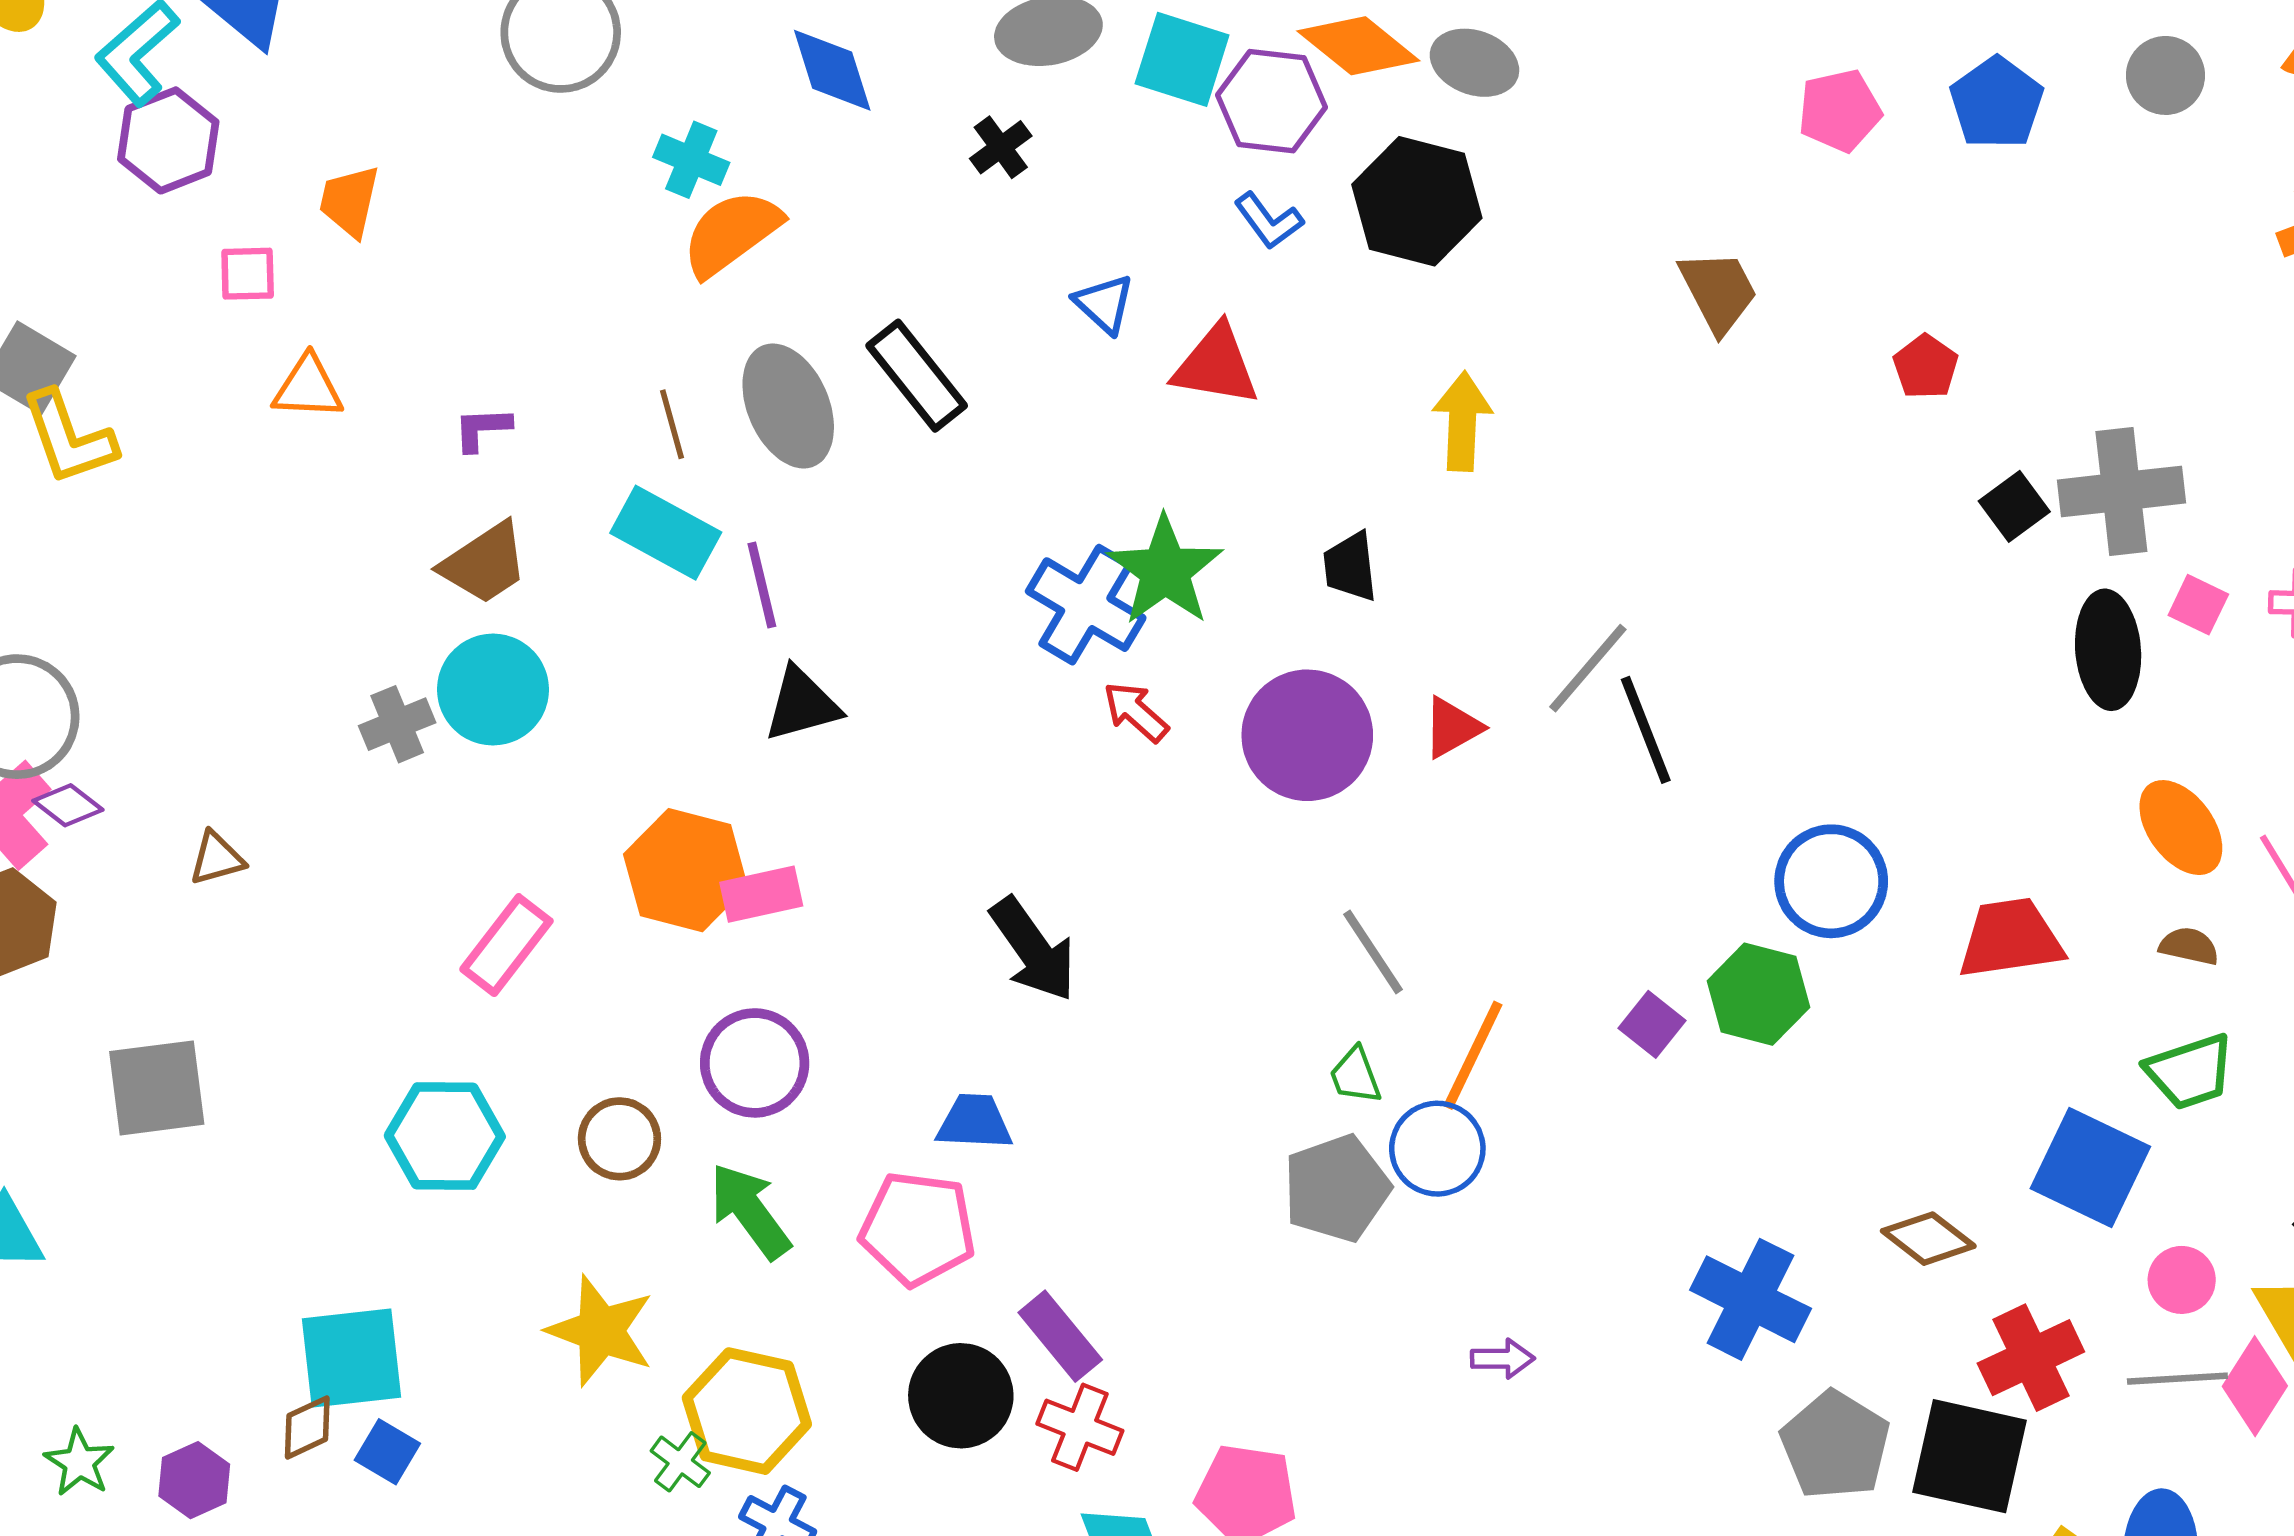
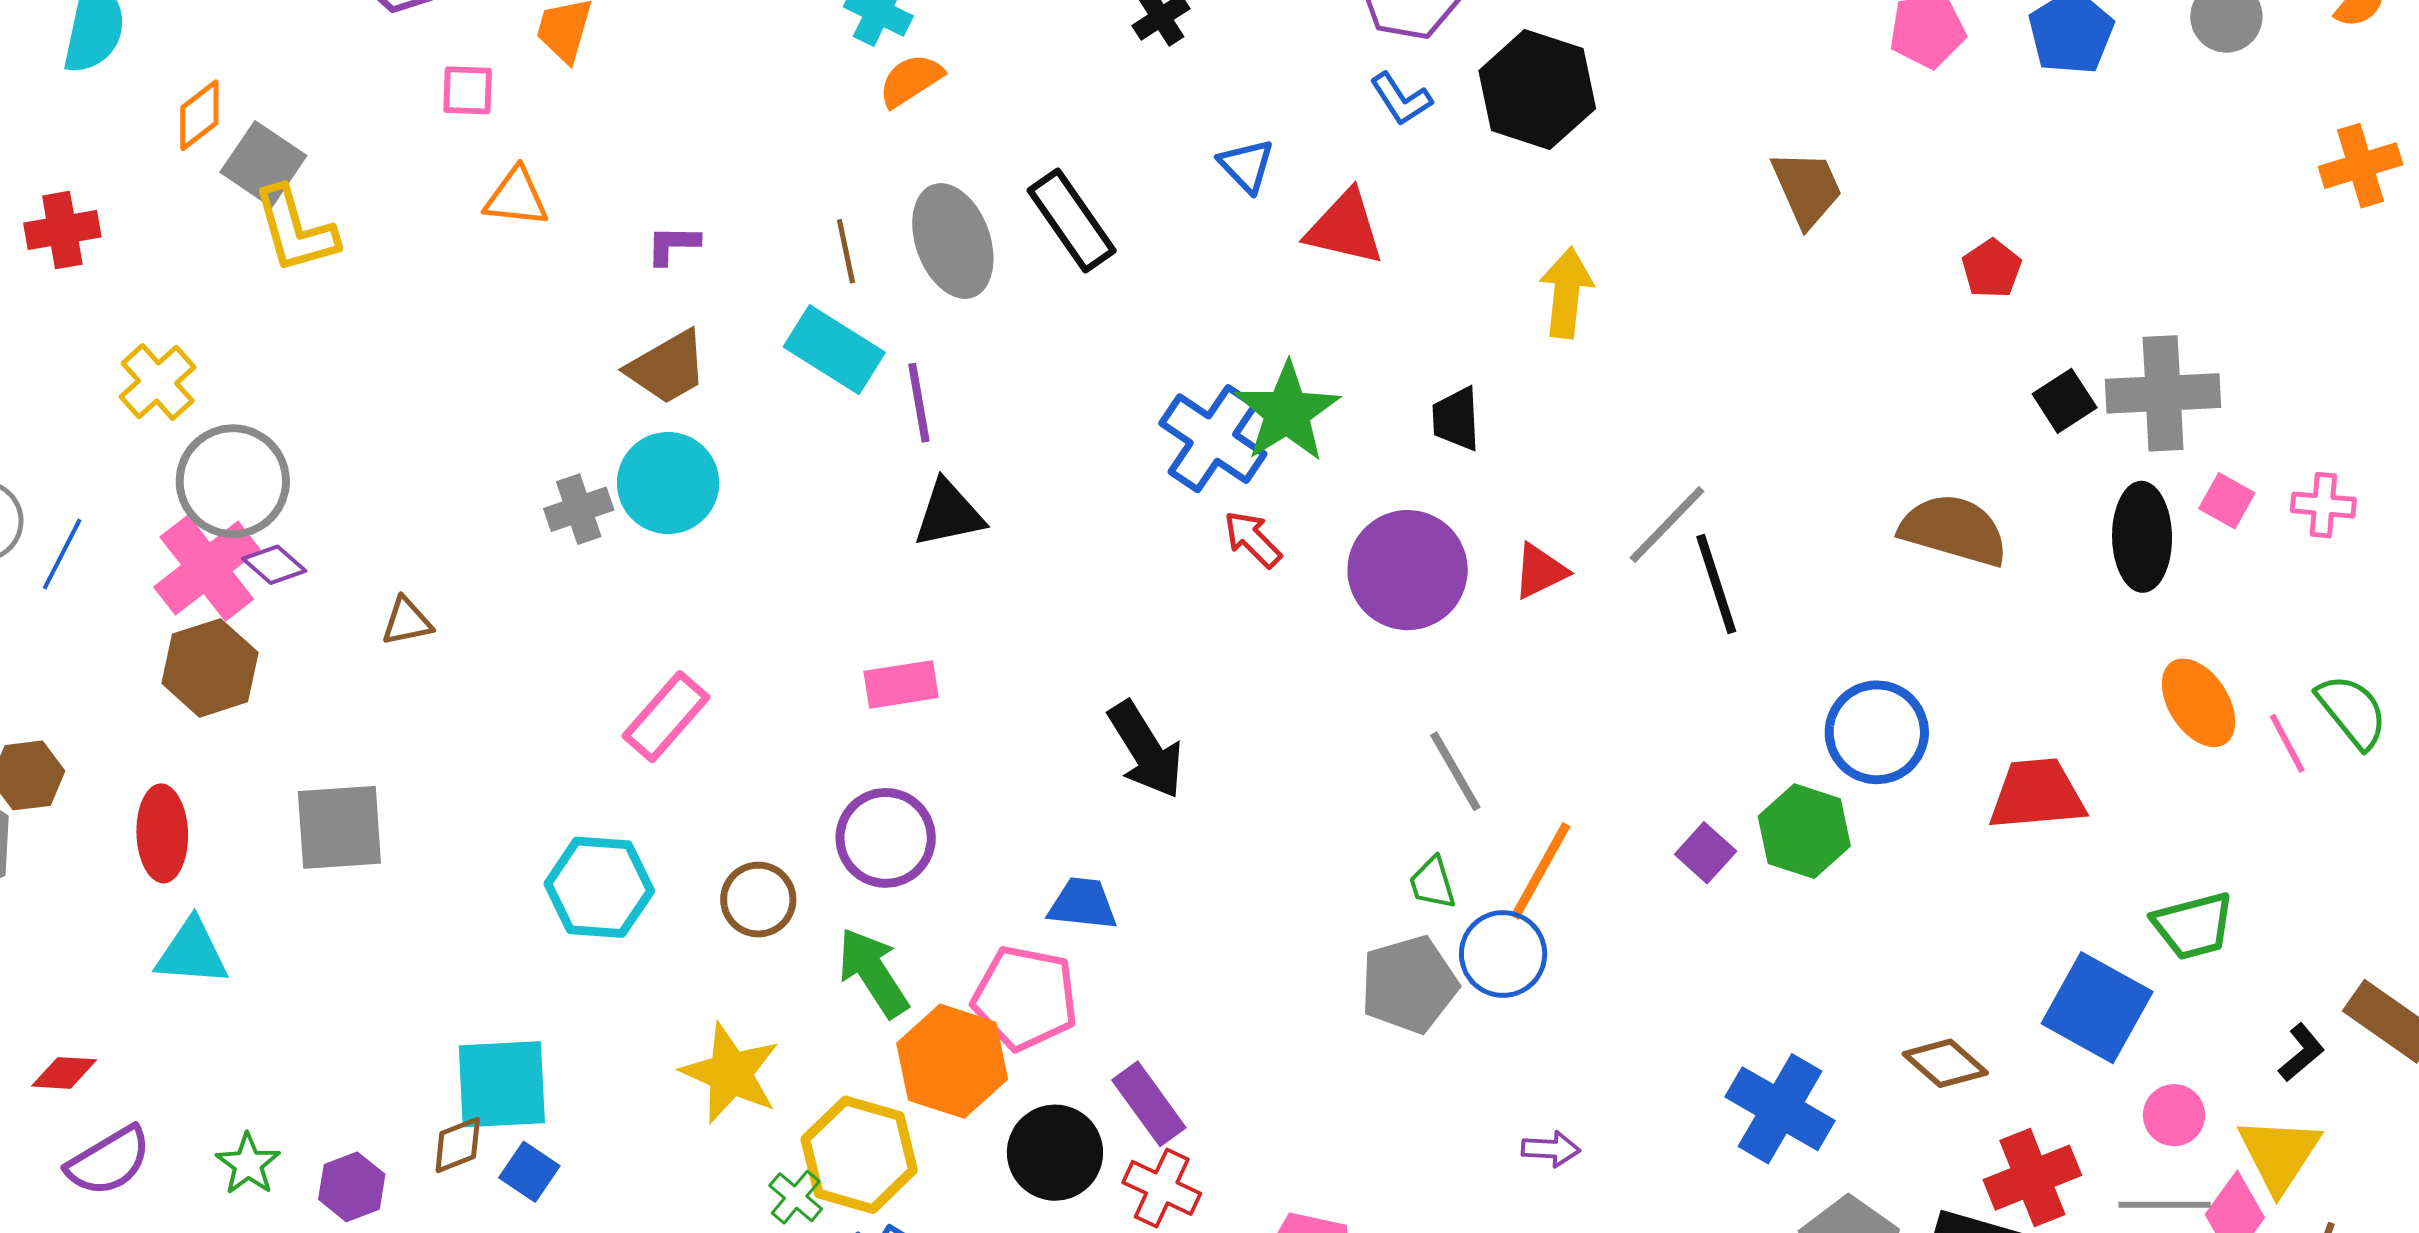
orange semicircle: (731, 233) -> (911, 80), size x0.7
orange hexagon: (685, 870) -> (952, 1061), moved
brown semicircle: (2189, 946) -> (1954, 530), moved, size x2.0

